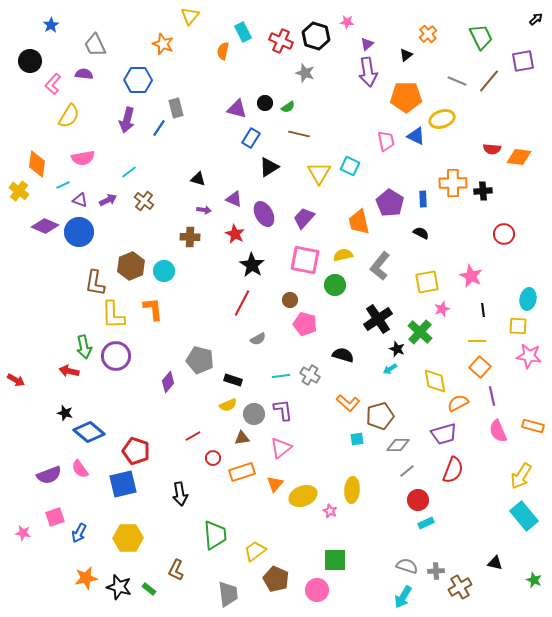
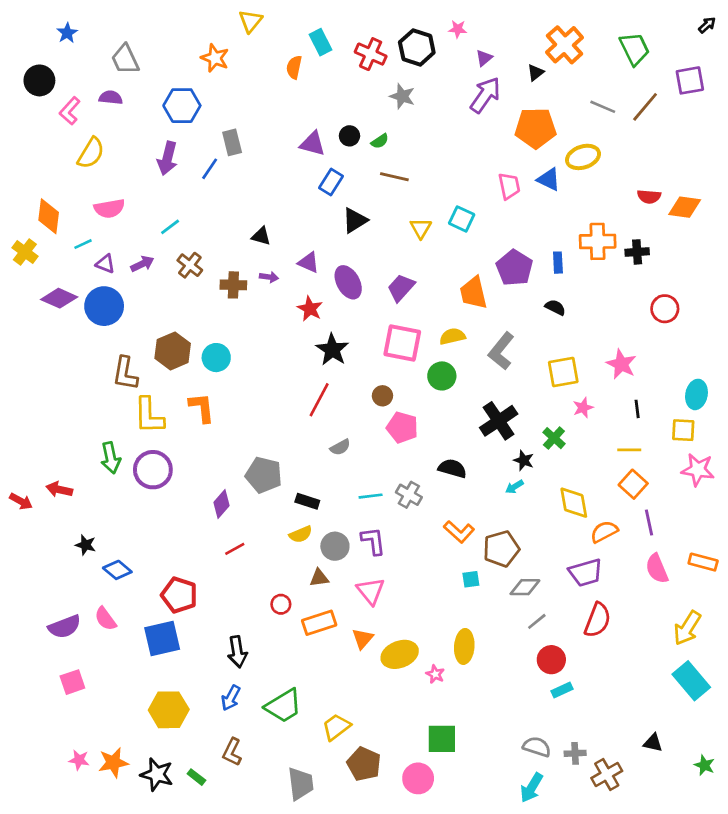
orange cross: (428, 34) -> (565, 45), size x1.6
purple arrow: (368, 72) -> (485, 95), turned -136
yellow triangle: (319, 173) -> (421, 228), size x0.7
brown cross: (190, 237) -> (233, 285), moved
green cross: (420, 332) -> (554, 438), size x0.7
red arrow: (69, 371) -> (59, 489), moved
blue diamond: (89, 432) -> (117, 570), size x0.7
red line: (193, 436) -> (235, 549), moved
pink triangle: (281, 448) -> (371, 591), turned -30
pink star: (23, 533) -> (79, 760), moved
blue arrow: (79, 533) -> (231, 698), moved
green trapezoid: (215, 535) -> (284, 706), turned 64

